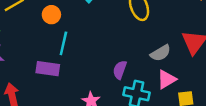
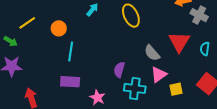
gray semicircle: (161, 53) -> (152, 53), turned 84
purple rectangle: (48, 69) -> (70, 82), moved

